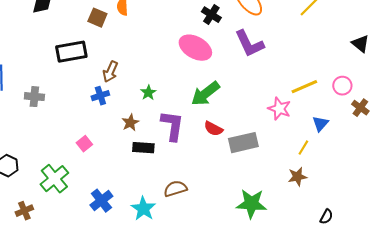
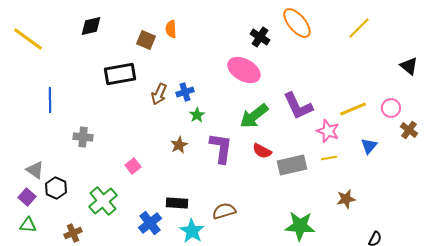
purple L-shape: (249, 44) -> (298, 106), moved
blue cross: (100, 96) -> (185, 92), moved
gray cross: (34, 97) -> (83, 137), moved
black rectangle: (143, 148) -> (177, 203), moved
yellow line: (303, 148) -> (329, 158), moved, turned 49

